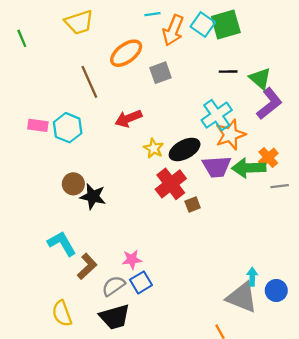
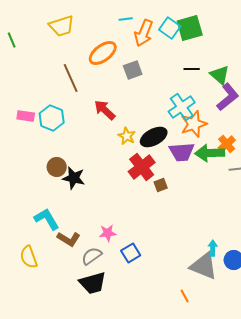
red arrow: (128, 119) -> (105, 110), turned 65
brown L-shape: (87, 266) -> (69, 239), turned 75
blue square: (141, 282) -> (131, 253), moved
yellow semicircle: (62, 313) -> (29, 257), moved

